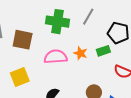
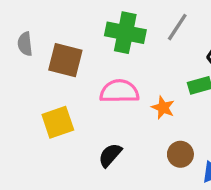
orange star: (80, 53) -> (163, 108), moved

